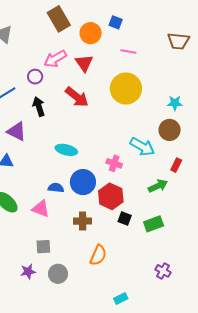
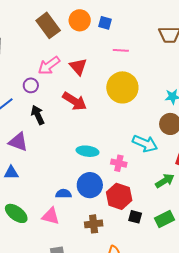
orange circle: (91, 33) -> (80, 20), moved
cyan ellipse: (66, 150) -> (87, 151), moved

